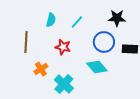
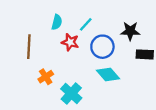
black star: (117, 18) -> (130, 31), moved
blue circle: (104, 42) -> (102, 47), moved
red star: (63, 47) -> (70, 42), moved

